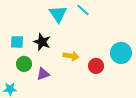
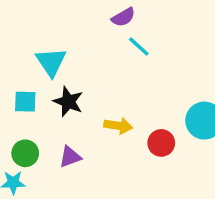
cyan triangle: (58, 14) -> (51, 62), moved
green circle: (24, 64) -> (25, 153), moved

